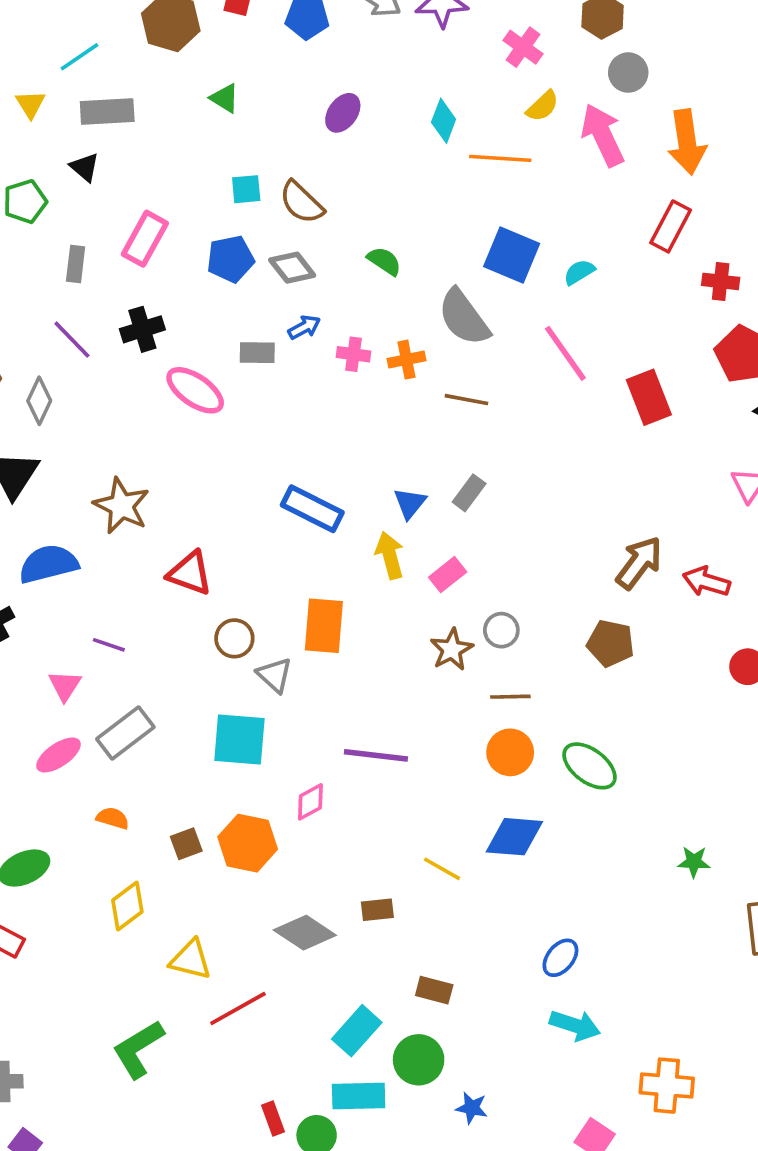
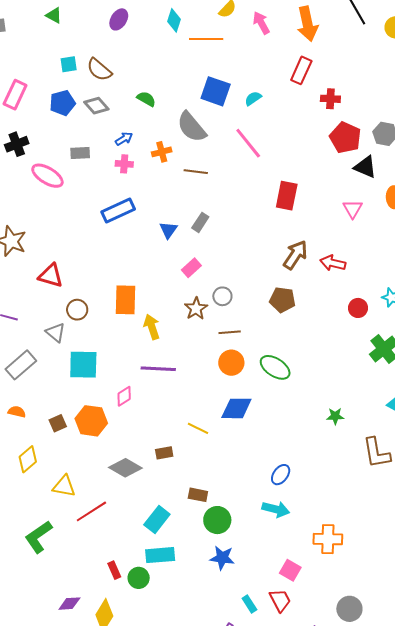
pink arrow: (603, 135) -> (261, 23), size x0.7
blue arrow: (304, 327) -> (124, 139), moved
pink cross: (354, 354) -> (124, 164), moved
red rectangle: (649, 397) -> (287, 196), moved, turned 36
blue rectangle: (312, 509) -> (118, 211), moved, turned -48
yellow arrow: (390, 555) -> (152, 327), moved
gray triangle: (275, 675) -> (56, 332), moved
blue ellipse: (560, 958) -> (281, 475), moved
green circle: (419, 1060) -> (217, 520), moved
blue star: (472, 1108) -> (222, 558), size x1.4

